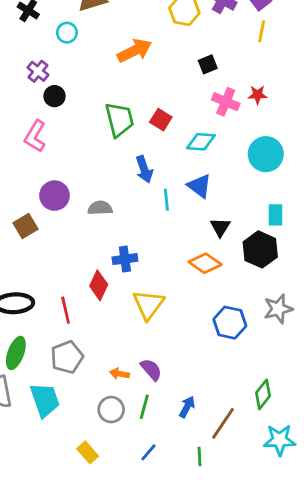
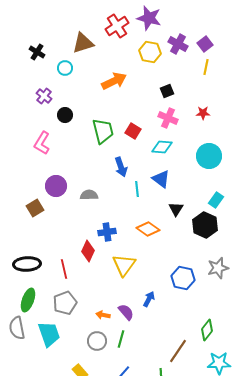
black circle: (55, 96) -> (65, 115), moved
pink cross: (226, 102) -> (168, 118), moved
cyan rectangle: (275, 215) -> (216, 200), turned 35
orange diamond: (205, 263) -> (148, 229), moved
blue arrow: (187, 407) -> (149, 299), moved

